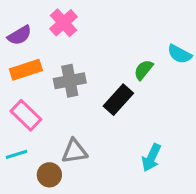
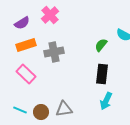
black rectangle: (118, 100) -> (102, 74), moved, turned -36
gray triangle: (74, 151) -> (64, 109), moved
cyan line: (16, 154) -> (20, 110), moved, turned 40

